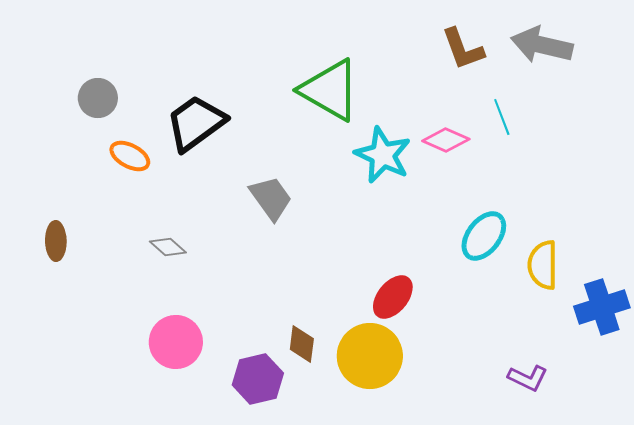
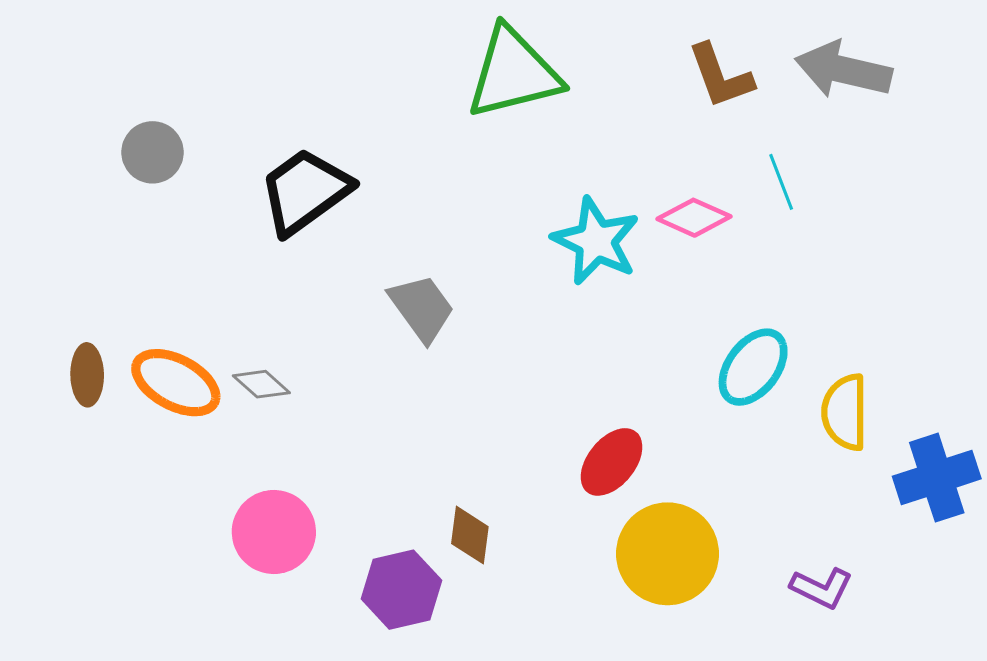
green triangle: (330, 90) -> (513, 73), moved, turned -44
orange ellipse: (130, 156) -> (176, 383), moved, size x1.4
yellow circle: (370, 356) -> (668, 554), moved

